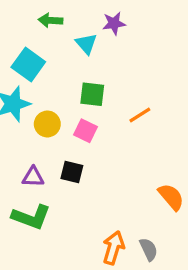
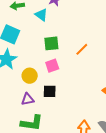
yellow circle: (47, 124) -> (30, 76), moved
pink square: (85, 131) -> (52, 66), turned -32

